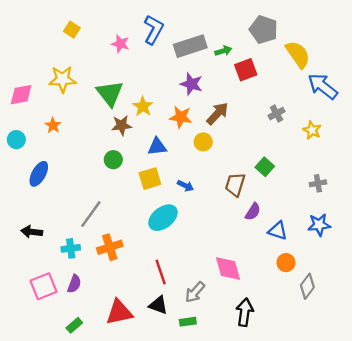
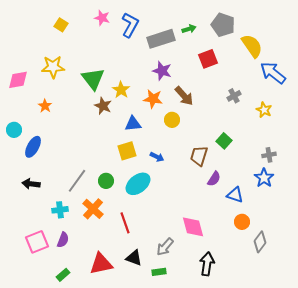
pink star: (120, 44) -> (102, 18), moved
green arrow: (223, 51) -> (189, 29), moved
brown arrow: (217, 114) -> (184, 96), turned 95
brown star: (122, 125) -> (103, 106), turned 30
cyan circle: (16, 140) -> (14, 130), moved
green circle: (113, 160) -> (106, 181), moved
blue star: (319, 225) -> (264, 178), moved, turned -30
black arrow: (32, 232) -> (31, 184), moved
orange cross: (110, 247) -> (93, 209), turned -30
red line: (161, 272) -> (125, 223), moved

